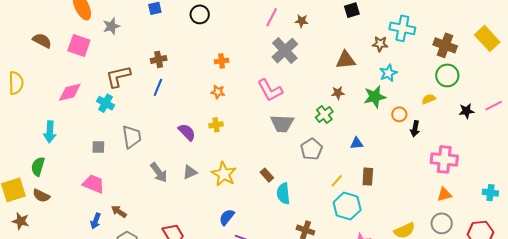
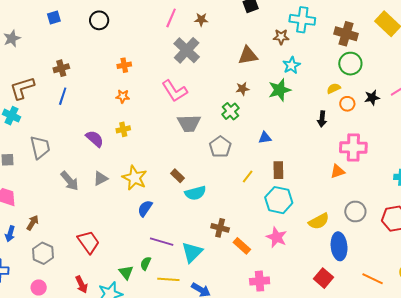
orange circle: (399, 114) -> (347, 104), moved
cyan semicircle: (283, 194) -> (195, 193), turned -95
orange triangle: (444, 194) -> (337, 171), moved
cyan hexagon: (347, 206) -> (279, 200), moved
brown arrow: (119, 212) -> (33, 223), turned 91
blue semicircle: (227, 217) -> (145, 208), moved

